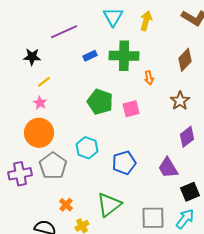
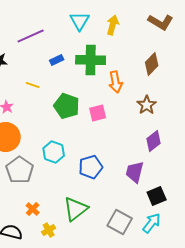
orange arrow: (149, 78) -> (116, 82), size x1.5
yellow line: (44, 82) -> (33, 85), moved, turned 56
purple trapezoid: (168, 168) -> (135, 172), turned 45
gray square: (153, 218) -> (120, 222), turned 30

